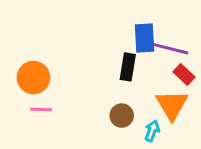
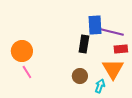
red rectangle: (184, 74) -> (121, 49), turned -48
pink line: (41, 109) -> (27, 72), turned 56

